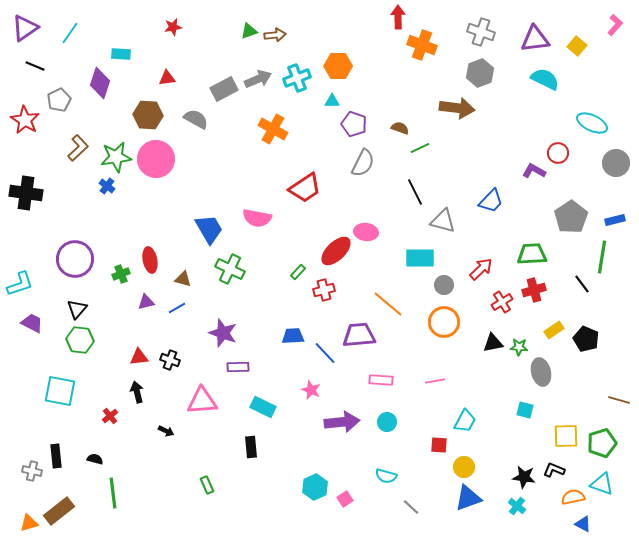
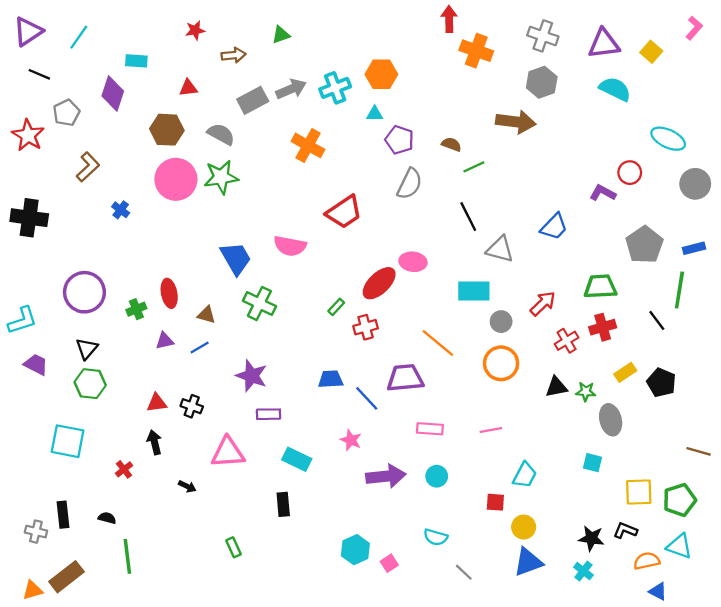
brown arrow: (275, 35) -> (233, 55), moved
green star: (116, 157) -> (221, 177), moved

